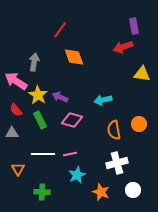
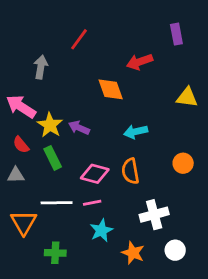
red arrow: (123, 47) -> (140, 62), moved
orange diamond: (74, 57) -> (111, 89), moved
gray arrow: (34, 62) -> (41, 67), moved
pink diamond: (72, 120) -> (95, 174), moved
orange semicircle: (114, 130) -> (130, 171), moved
orange triangle: (18, 169) -> (24, 223), size x1.5

